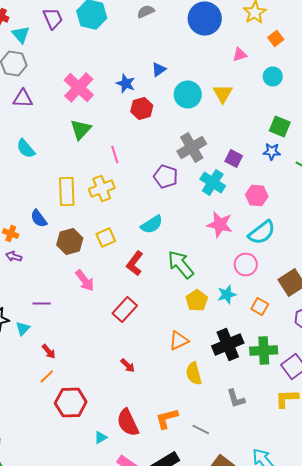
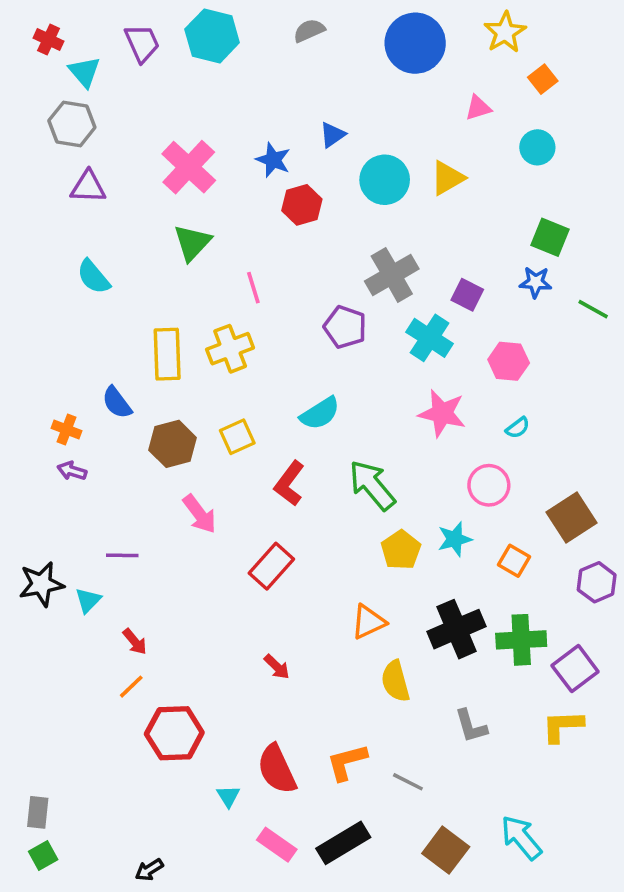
yellow triangle: (223, 94) -> (448, 178), turned 30
cyan semicircle: (262, 232) -> (518, 428), size x0.5
cyan triangle: (101, 438) -> (228, 796), turned -32

